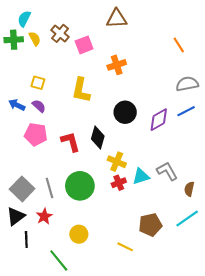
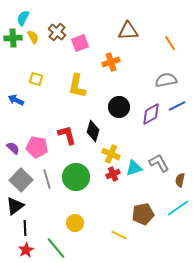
brown triangle: (117, 19) -> (128, 31), moved
gray semicircle: (187, 84) -> (166, 80), moved
purple semicircle: (39, 106) -> (13, 148), moved
pink pentagon: (36, 134) -> (37, 147), moved
red star: (44, 216) -> (26, 250), moved

